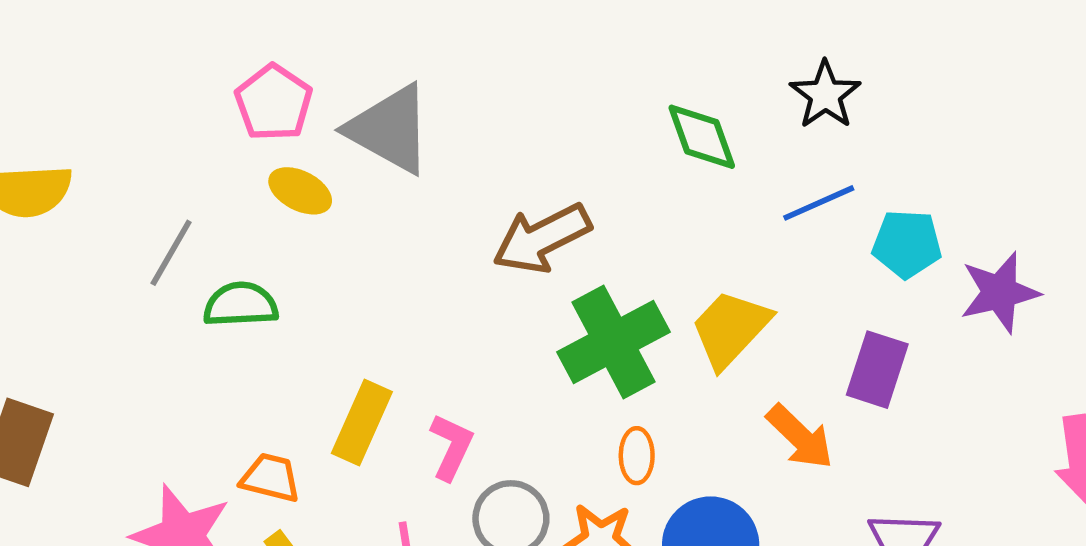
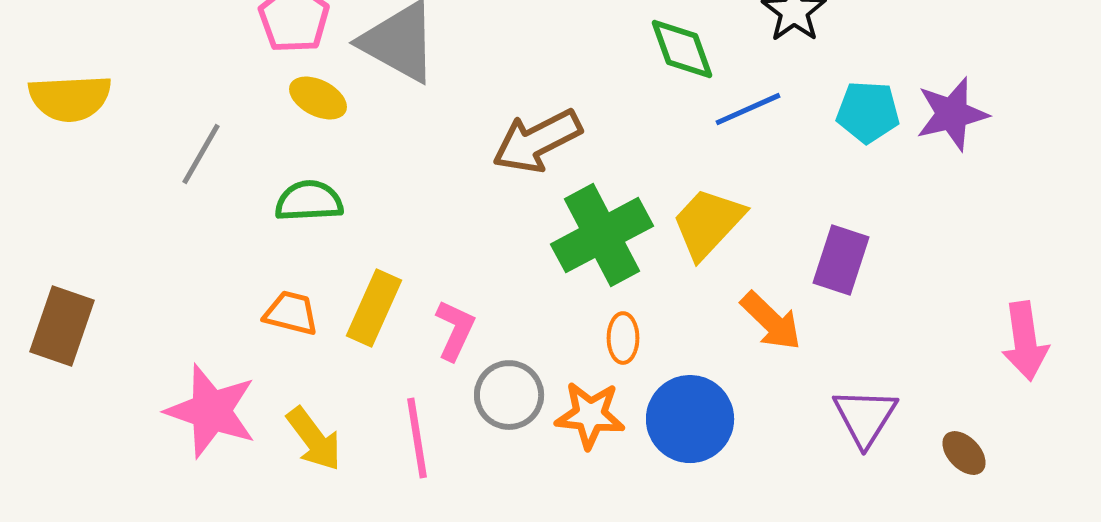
blue line: (819, 203) -> (748, 109), moved
cyan pentagon: (907, 244) -> (868, 112), moved
purple star: (1000, 292) -> (952, 114), moved
green semicircle: (241, 304) -> (309, 201), moved
orange trapezoid: (270, 478) -> (291, 313), moved

